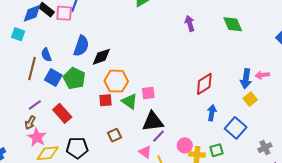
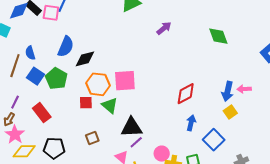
purple arrow: (190, 23) -> (164, 28), moved, turned 63
pink square: (148, 93) -> (125, 81), moved, size x1.6
purple line: (35, 105) -> (15, 102), turned -32

